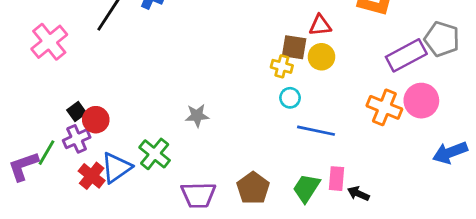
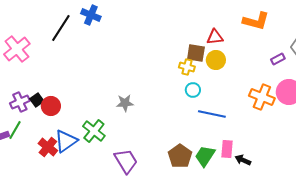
purple rectangle: (406, 55) -> (278, 59), size x0.5
purple cross: (77, 139) -> (20, 102), moved
brown pentagon: (253, 188) -> (180, 156), moved
purple trapezoid: (198, 195) -> (126, 161), turned -120

